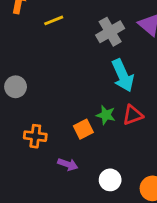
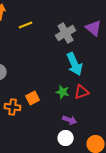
orange square: (83, 129) -> (33, 98), moved
purple arrow: (68, 164) -> (70, 120), moved

